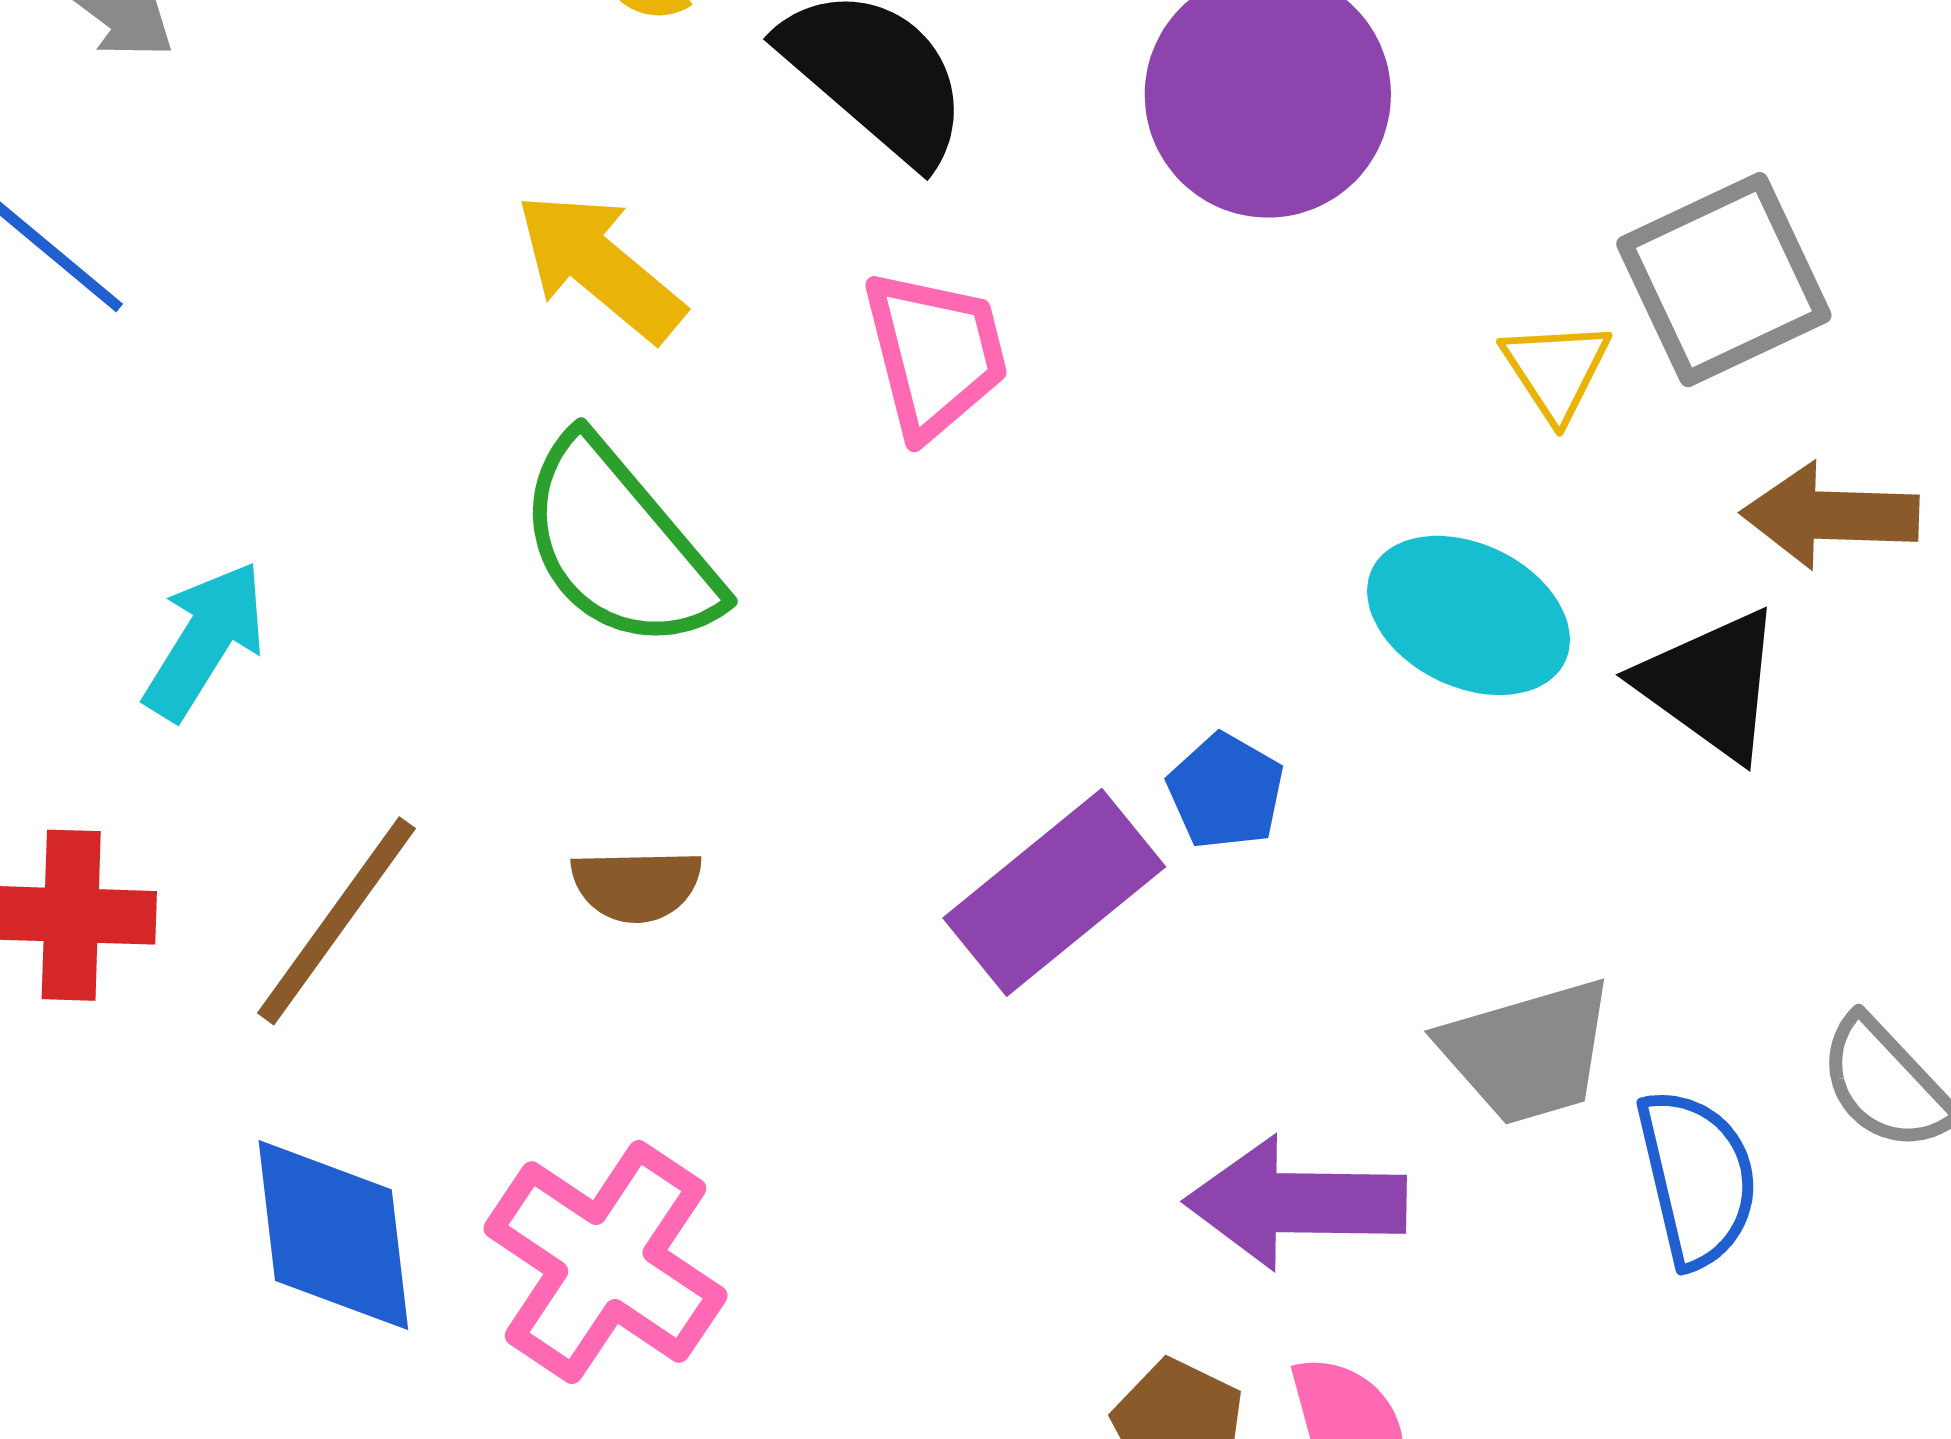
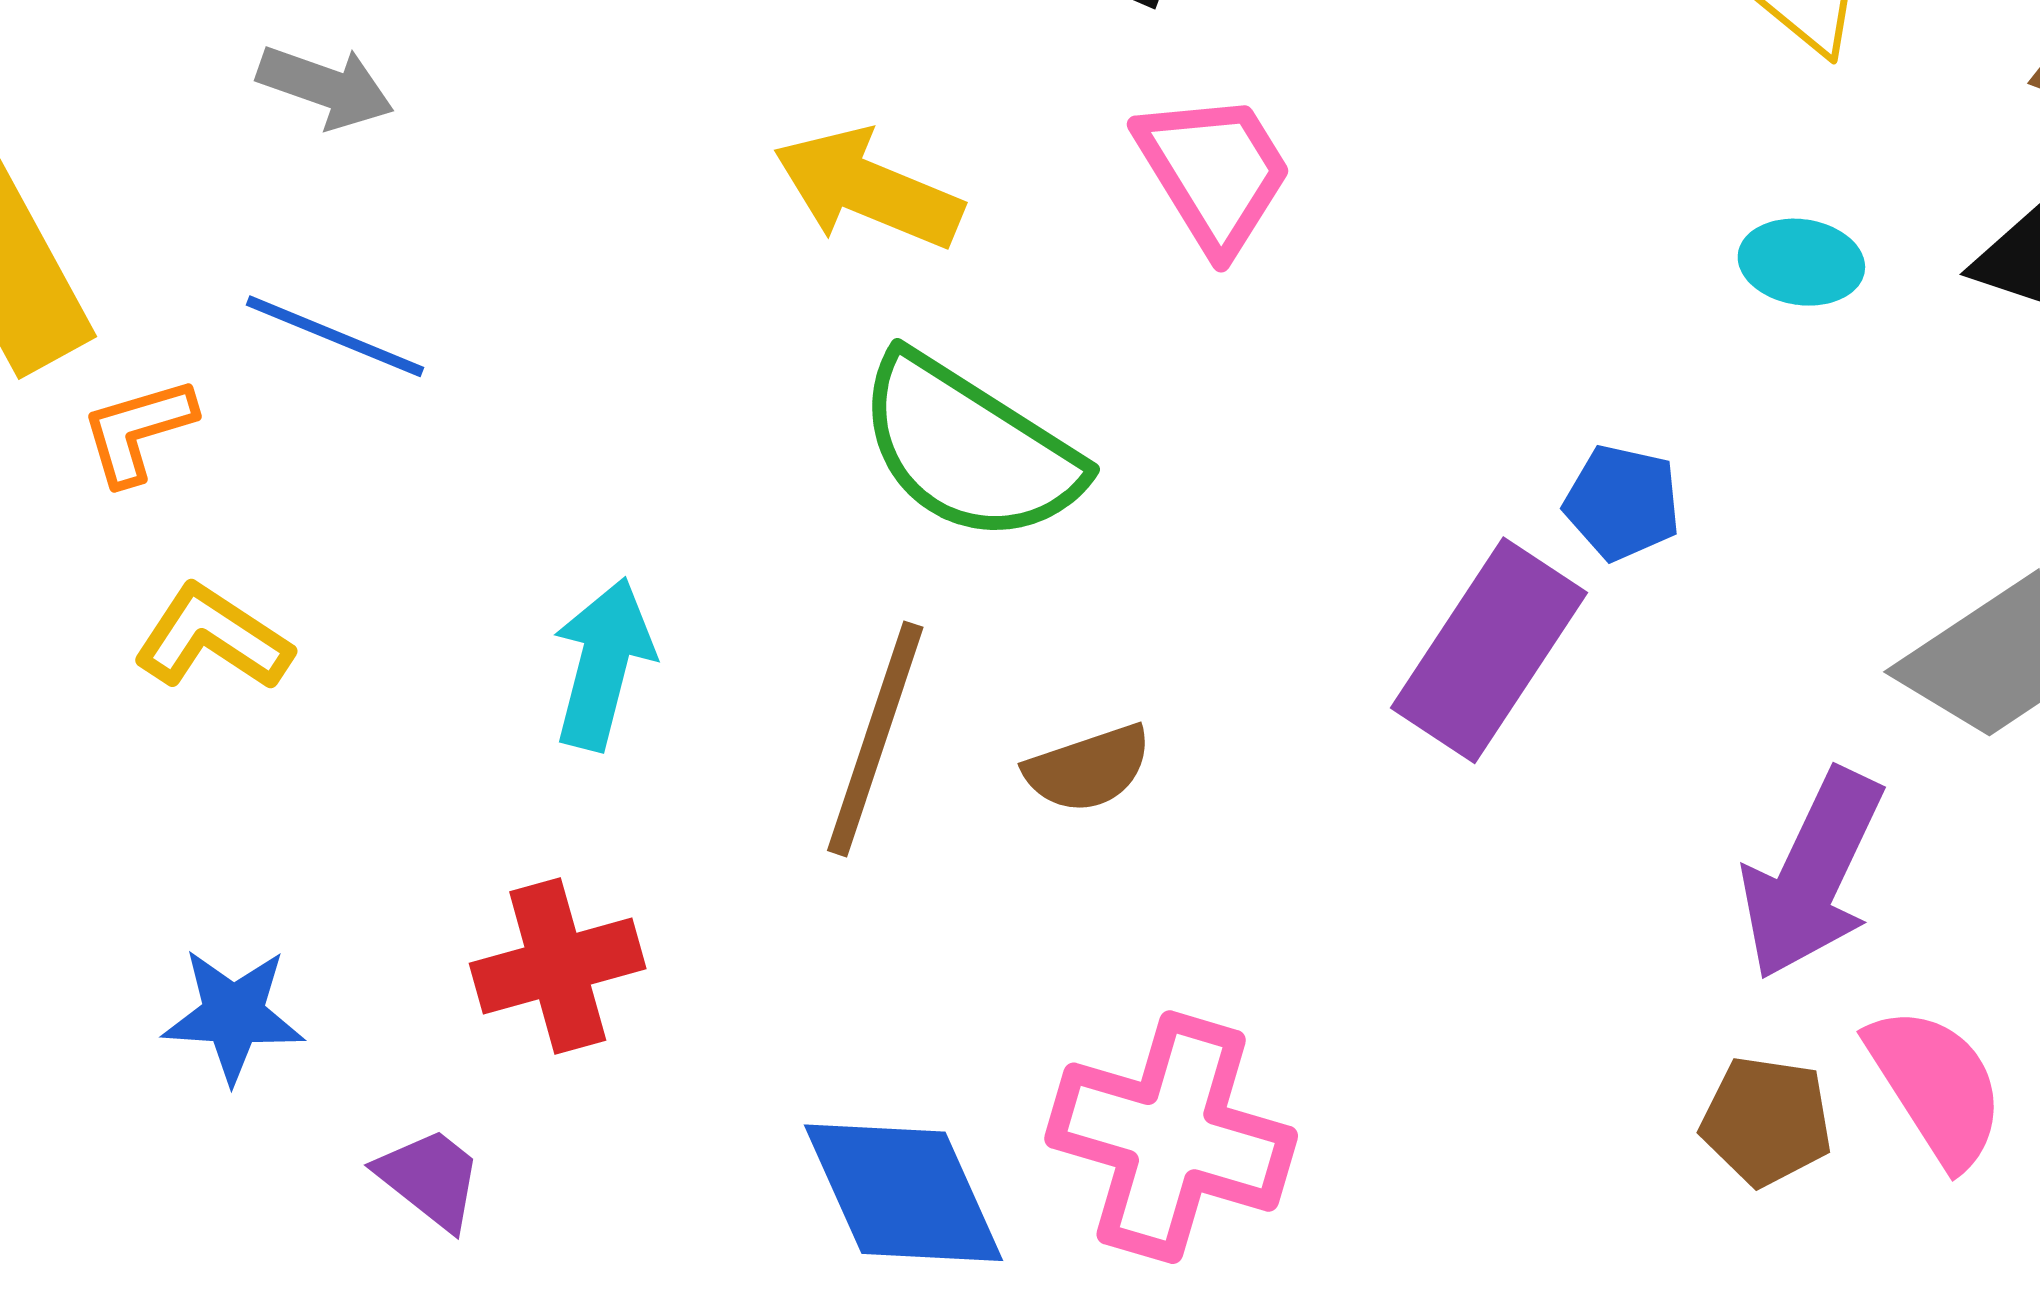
cyan ellipse: (1469, 615) -> (1801, 262), size x0.6
brown line: (336, 921) -> (875, 739), moved
purple arrow: (1296, 1203) -> (1812, 874), turned -48

